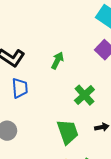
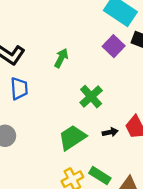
green trapezoid: (68, 132) -> (72, 137), turned -104

